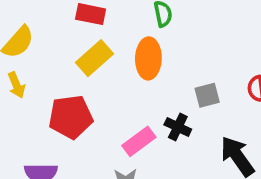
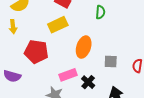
orange ellipse: (148, 58) -> (84, 47), moved
black cross: (178, 127) -> (88, 82), moved

